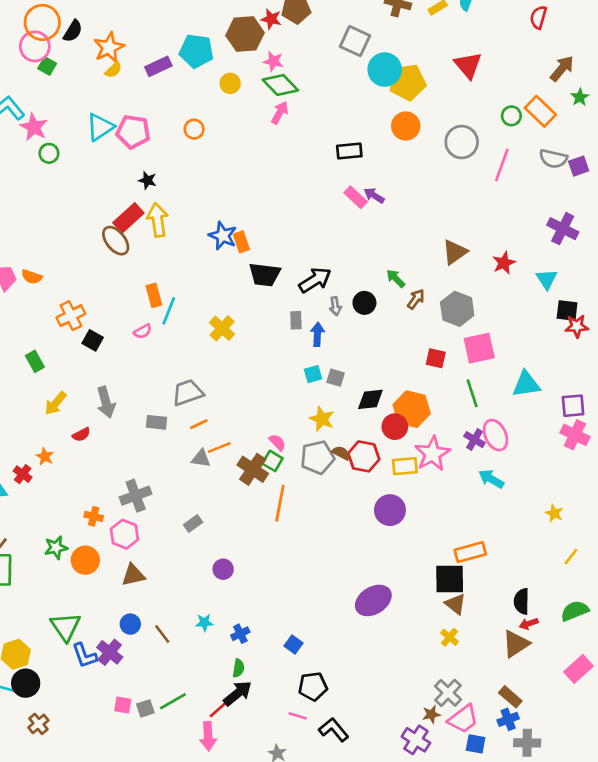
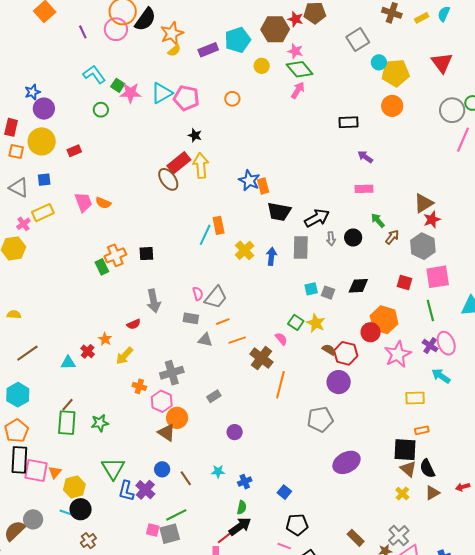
black semicircle: (73, 31) -> (145, 19), size x1.4
gray square: (355, 41) -> (358, 40), turned 30
cyan pentagon: (196, 51) -> (238, 40), turned -30
green square: (47, 66) -> (118, 85), moved
cyan circle: (385, 70) -> (379, 62), size x0.6
pink star: (34, 127) -> (131, 93), moved, turned -30
gray circle: (462, 142) -> (452, 110), moved
green circle: (49, 153) -> (101, 110), moved
pink rectangle: (356, 197) -> (364, 189), moved, turned -48
red star: (504, 263) -> (432, 220), moved
orange rectangle: (154, 295) -> (219, 225), moved
orange cross: (71, 316) -> (115, 255), moved
gray rectangle: (296, 320) -> (301, 247), size x1.6
pink semicircle: (143, 331) -> (198, 294), moved, turned -80
blue arrow: (317, 334) -> (271, 256), moved
black square: (93, 340) -> (146, 254), turned -35
gray trapezoid: (188, 393) -> (216, 297), turned 145
black diamond: (370, 399) -> (358, 286), moved
yellow arrow: (56, 403) -> (124, 356), moved
gray pentagon: (317, 457) -> (320, 419), moved
gray triangle: (201, 458) -> (205, 340), moved
green square: (272, 461) -> (296, 322), moved
yellow rectangle: (405, 466) -> (415, 398), moved
purple circle: (390, 510) -> (339, 382), moved
green star: (56, 548) -> (100, 423), moved
orange rectangle: (470, 552) -> (422, 430), size x0.6
orange circle: (85, 560) -> (177, 418), moved
brown triangle: (133, 575) -> (167, 432), turned 42
black semicircle: (522, 601) -> (427, 469), moved, turned -30
brown triangle: (516, 644) -> (432, 493), moved, size x0.7
blue L-shape: (85, 655) -> (126, 491), turned 30
brown rectangle: (510, 697) -> (356, 538), moved
green line: (173, 701) -> (176, 515), moved
gray square: (145, 708) -> (170, 534), size x1.5

